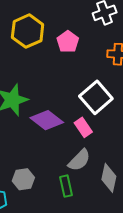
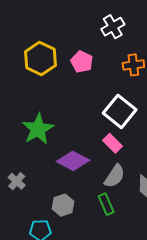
purple diamond: (47, 120) -> (73, 161), moved

